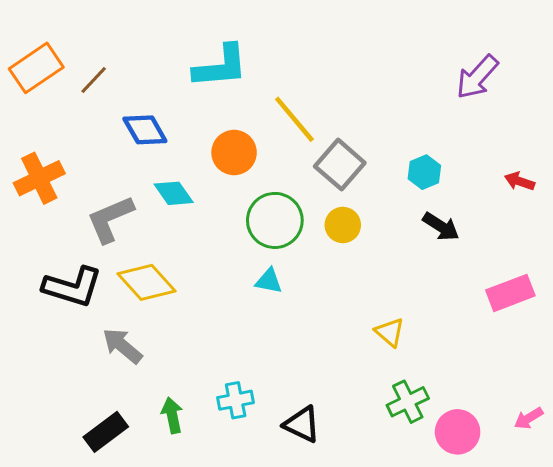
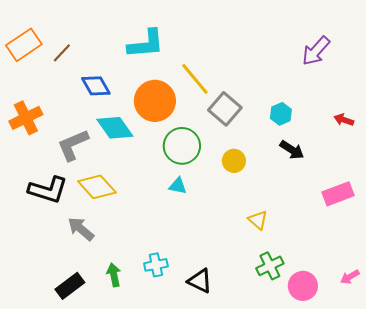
orange circle: (234, 153) -> (155, 101), size x1.4
cyan diamond: (174, 193) -> (115, 128), size x1.4
yellow circle: (343, 225) -> (234, 161), moved

